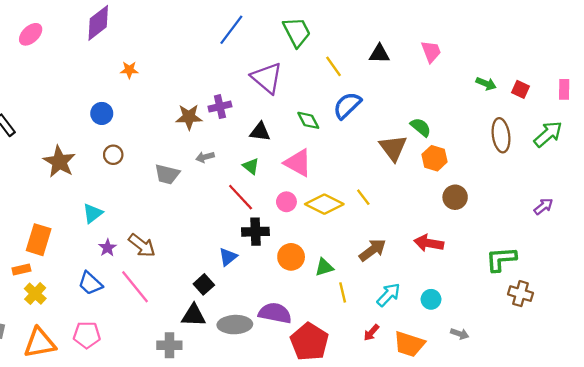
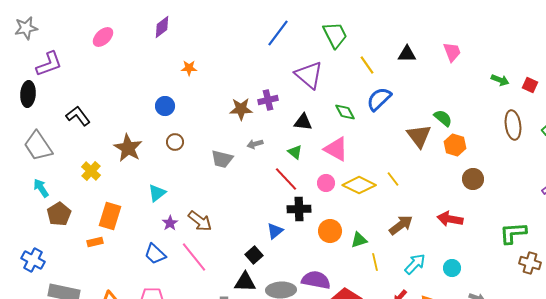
purple diamond: (98, 23) -> (162, 27), size x0.7
yellow cross: (35, 294) -> (91, 171), moved

